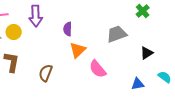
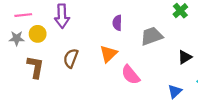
purple semicircle: (68, 29) -> (117, 23), moved
brown semicircle: (46, 73) -> (71, 58), moved
blue triangle: (138, 84) -> (175, 91), turned -32

